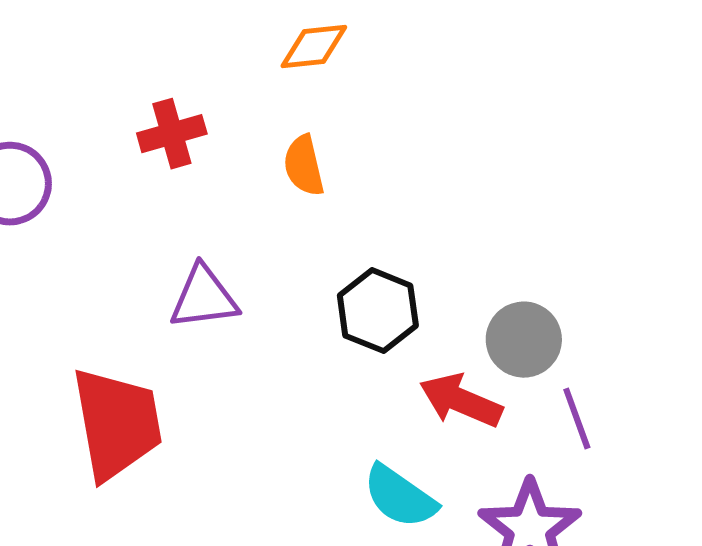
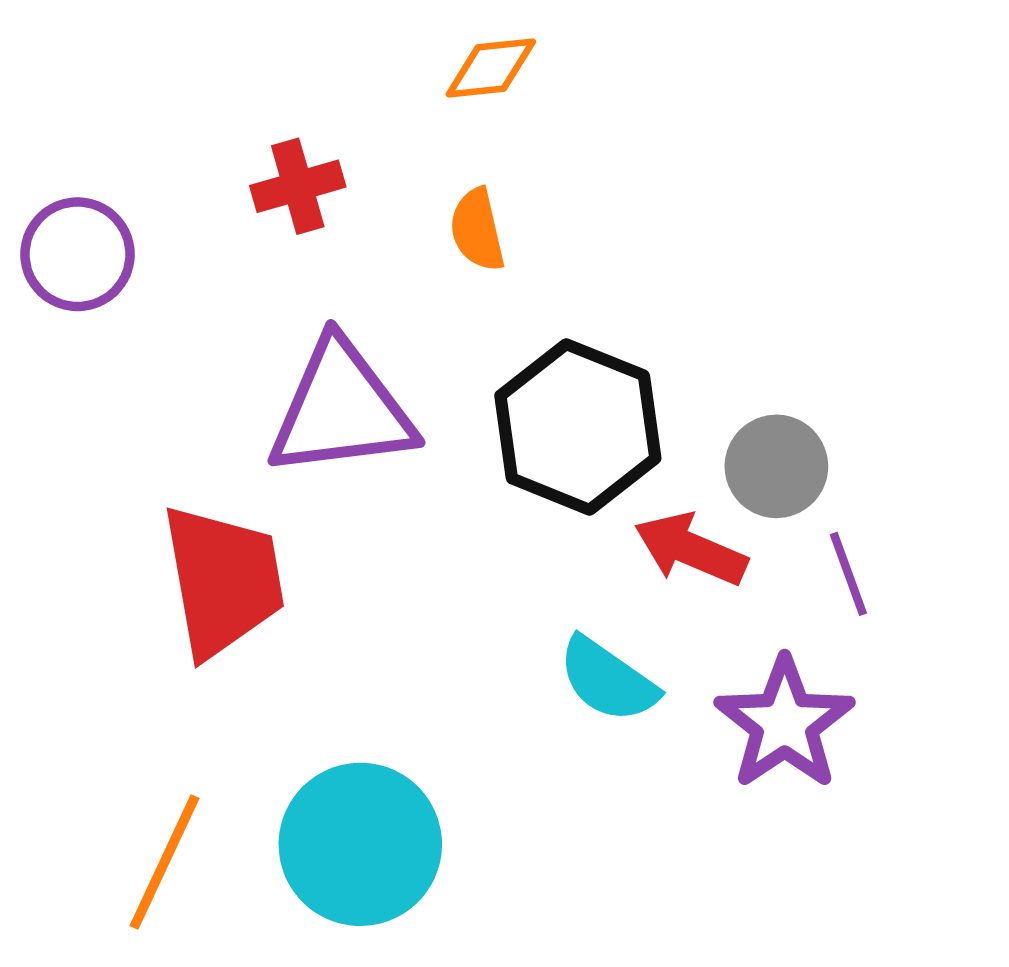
purple triangle: (204, 298) -> (341, 409), size x1.6
black hexagon: (378, 311) -> (578, 427), size x1.5

